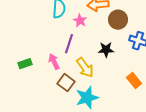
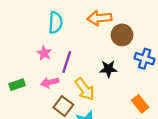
pink star: (80, 21) -> (44, 53), moved
pink arrow: (54, 62) -> (50, 82), turned -77

